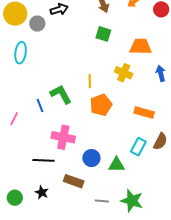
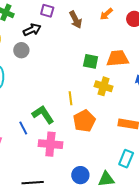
gray circle: (37, 23) -> (21, 50), moved
green square: (103, 34) -> (91, 61), moved
pink cross: (63, 137) -> (50, 144), moved

